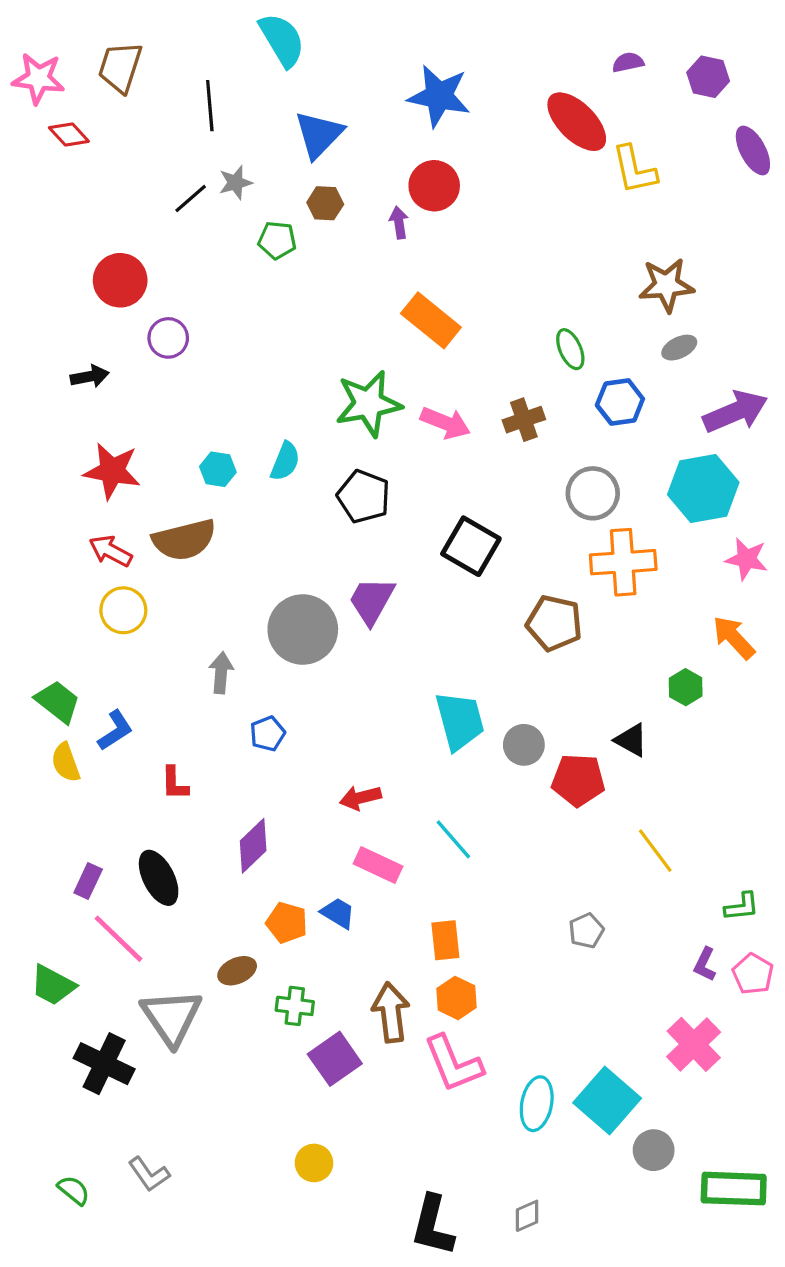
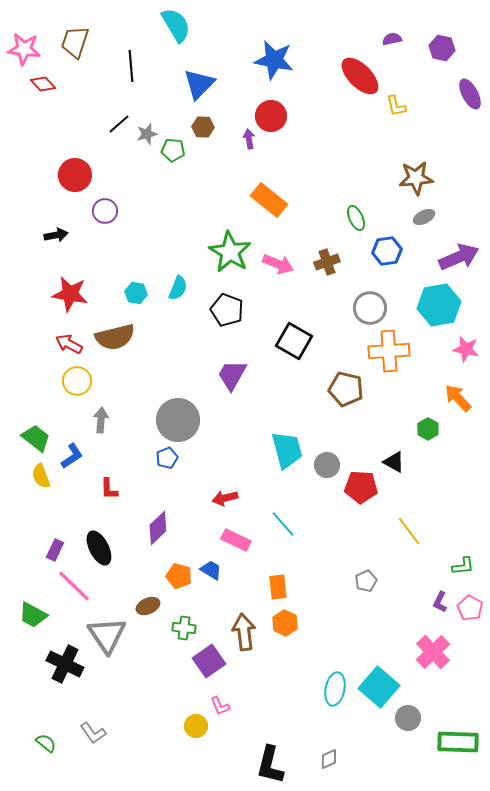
yellow L-shape: (634, 170) -> (396, 106), size x0.7
gray star: (235, 183) -> (147, 134), moved
green star: (368, 404) -> (230, 252), turned -30
gray circle: (303, 629) -> (178, 420), moved
gray arrow: (221, 673) -> (101, 420), moved
pink L-shape: (453, 1064) -> (220, 706), moved, size x0.5

